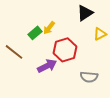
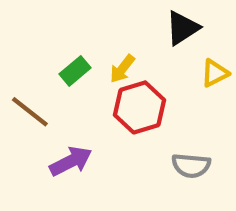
yellow arrow: (49, 28) -> (122, 69), moved
purple arrow: (47, 66) -> (71, 161), moved

